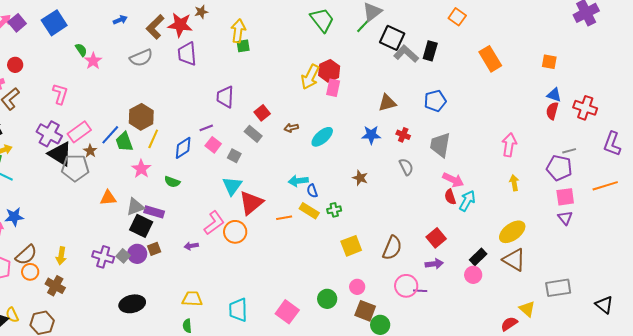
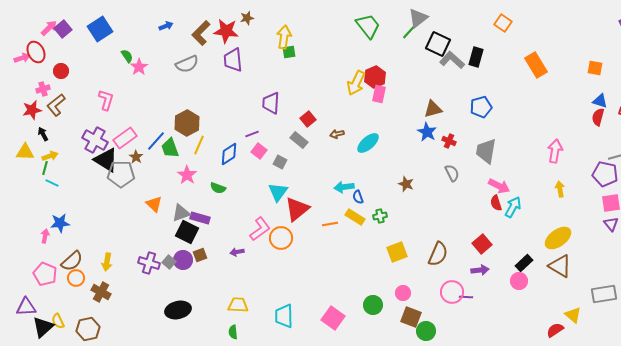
blue star: (371, 135) -> (427, 132), moved, turned 30
orange triangle: (108, 198) -> (154, 204), turned 48

